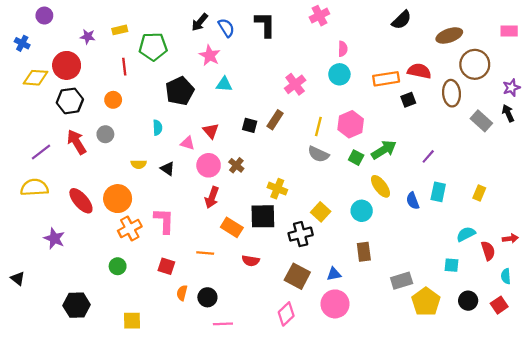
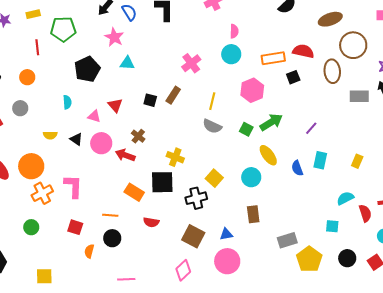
gray rectangle: (481, 121) -> (359, 96), turned -42
pink hexagon: (351, 124) -> (252, 90), moved
pink circle: (209, 165) -> (101, 143), moved
red arrow: (212, 197) -> (125, 155), moved, turned 90
black circle: (207, 297) -> (112, 238), moved

